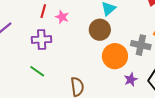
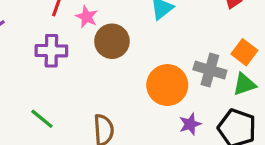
brown circle: (100, 30) -> (112, 41), moved
green line: (37, 71) -> (42, 119), moved

